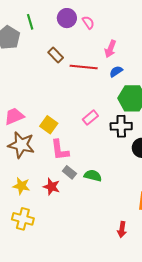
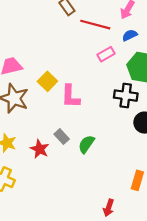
pink rectangle: (90, 118) -> (106, 54), moved
pink L-shape: (60, 150) -> (70, 96), moved
green semicircle: (93, 176) -> (86, 144), turned -78

